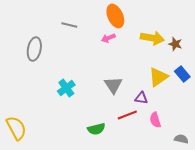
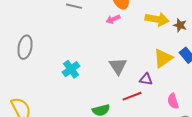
gray ellipse: (34, 49) -> (25, 47), moved
pink semicircle: (155, 120) -> (173, 101), moved

